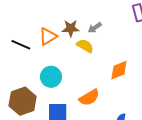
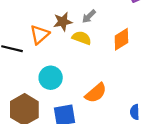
orange diamond: (119, 70) -> (121, 39), moved

